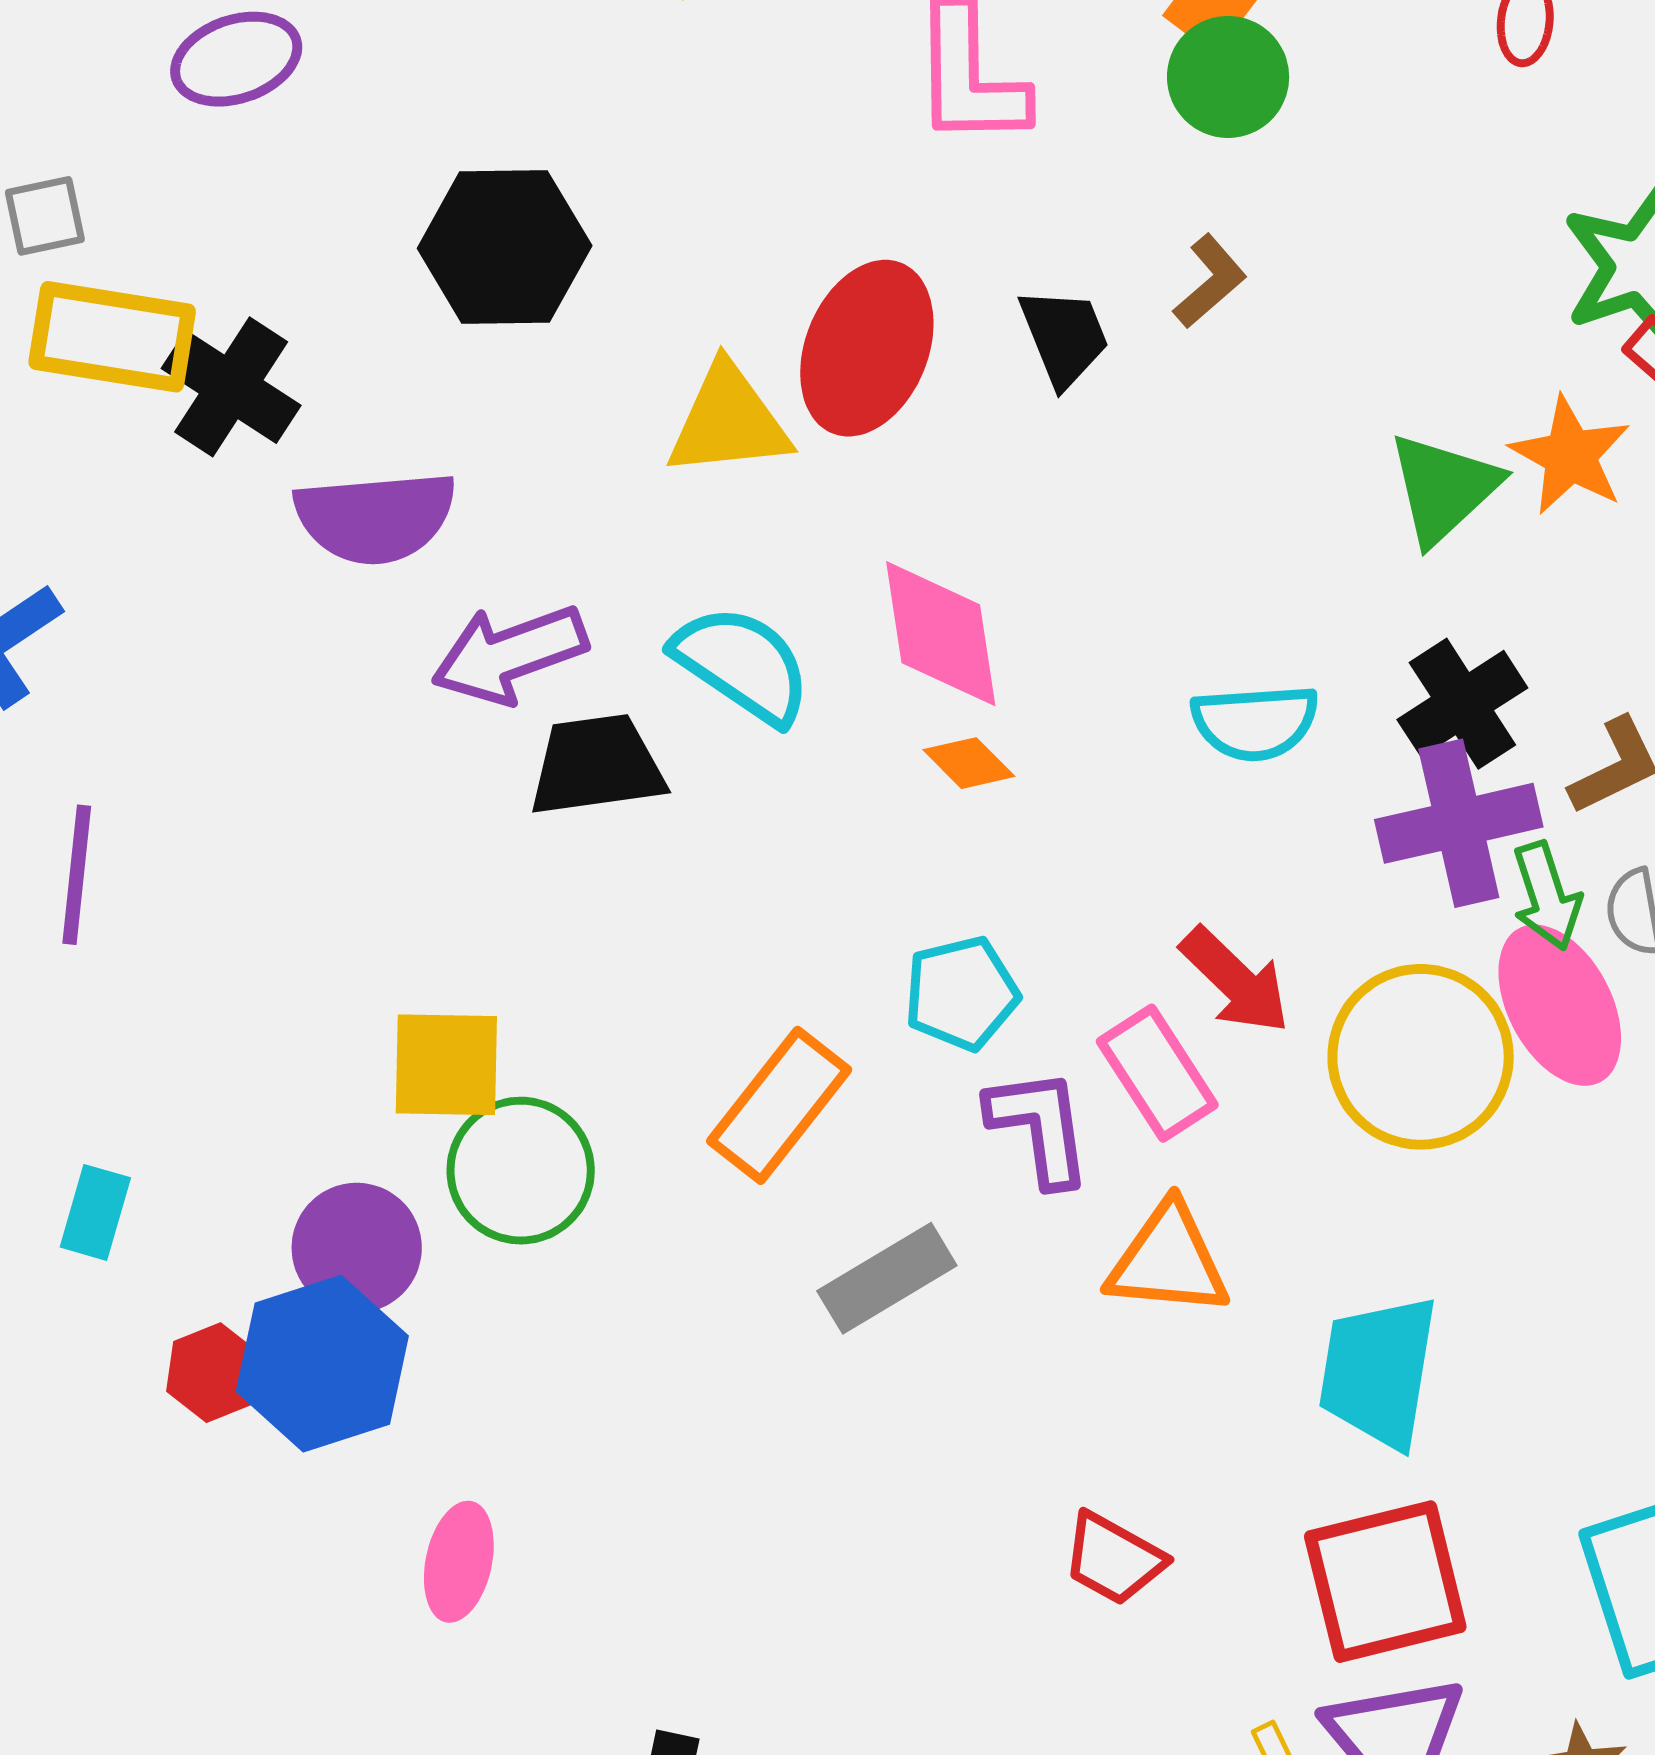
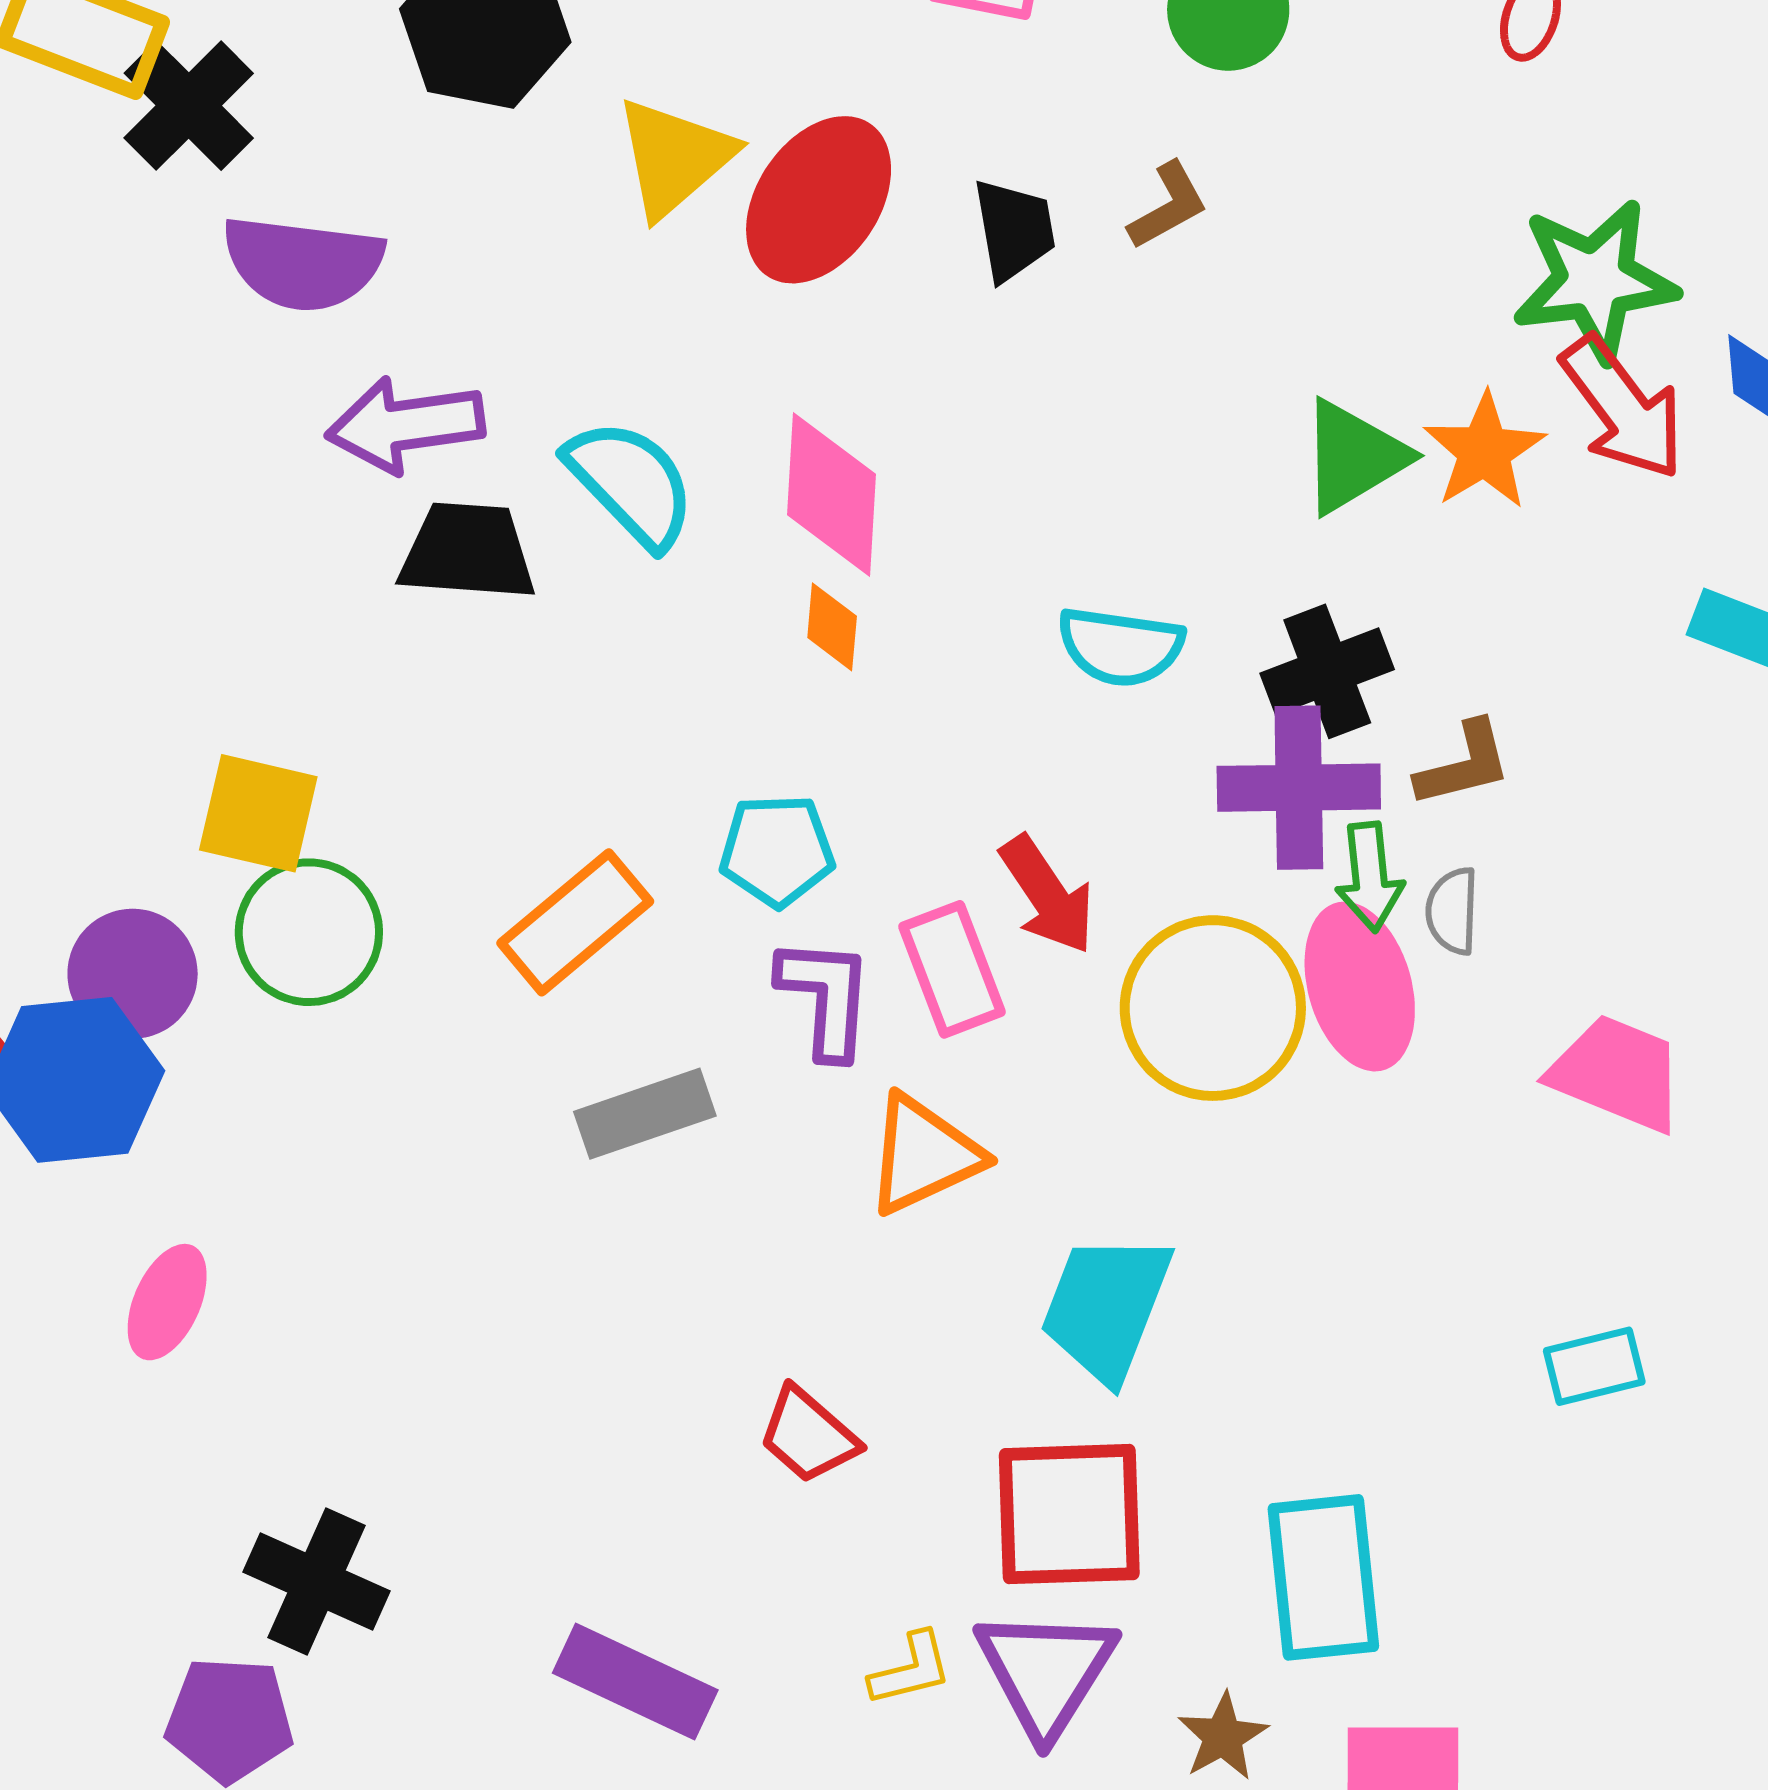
yellow triangle: (729, 421) -> (674, 157), moved, turned -47
orange diamond: (969, 763) -> (832, 627), turned 38
orange triangle: (1168, 1260) -> (924, 1155), turned -42

